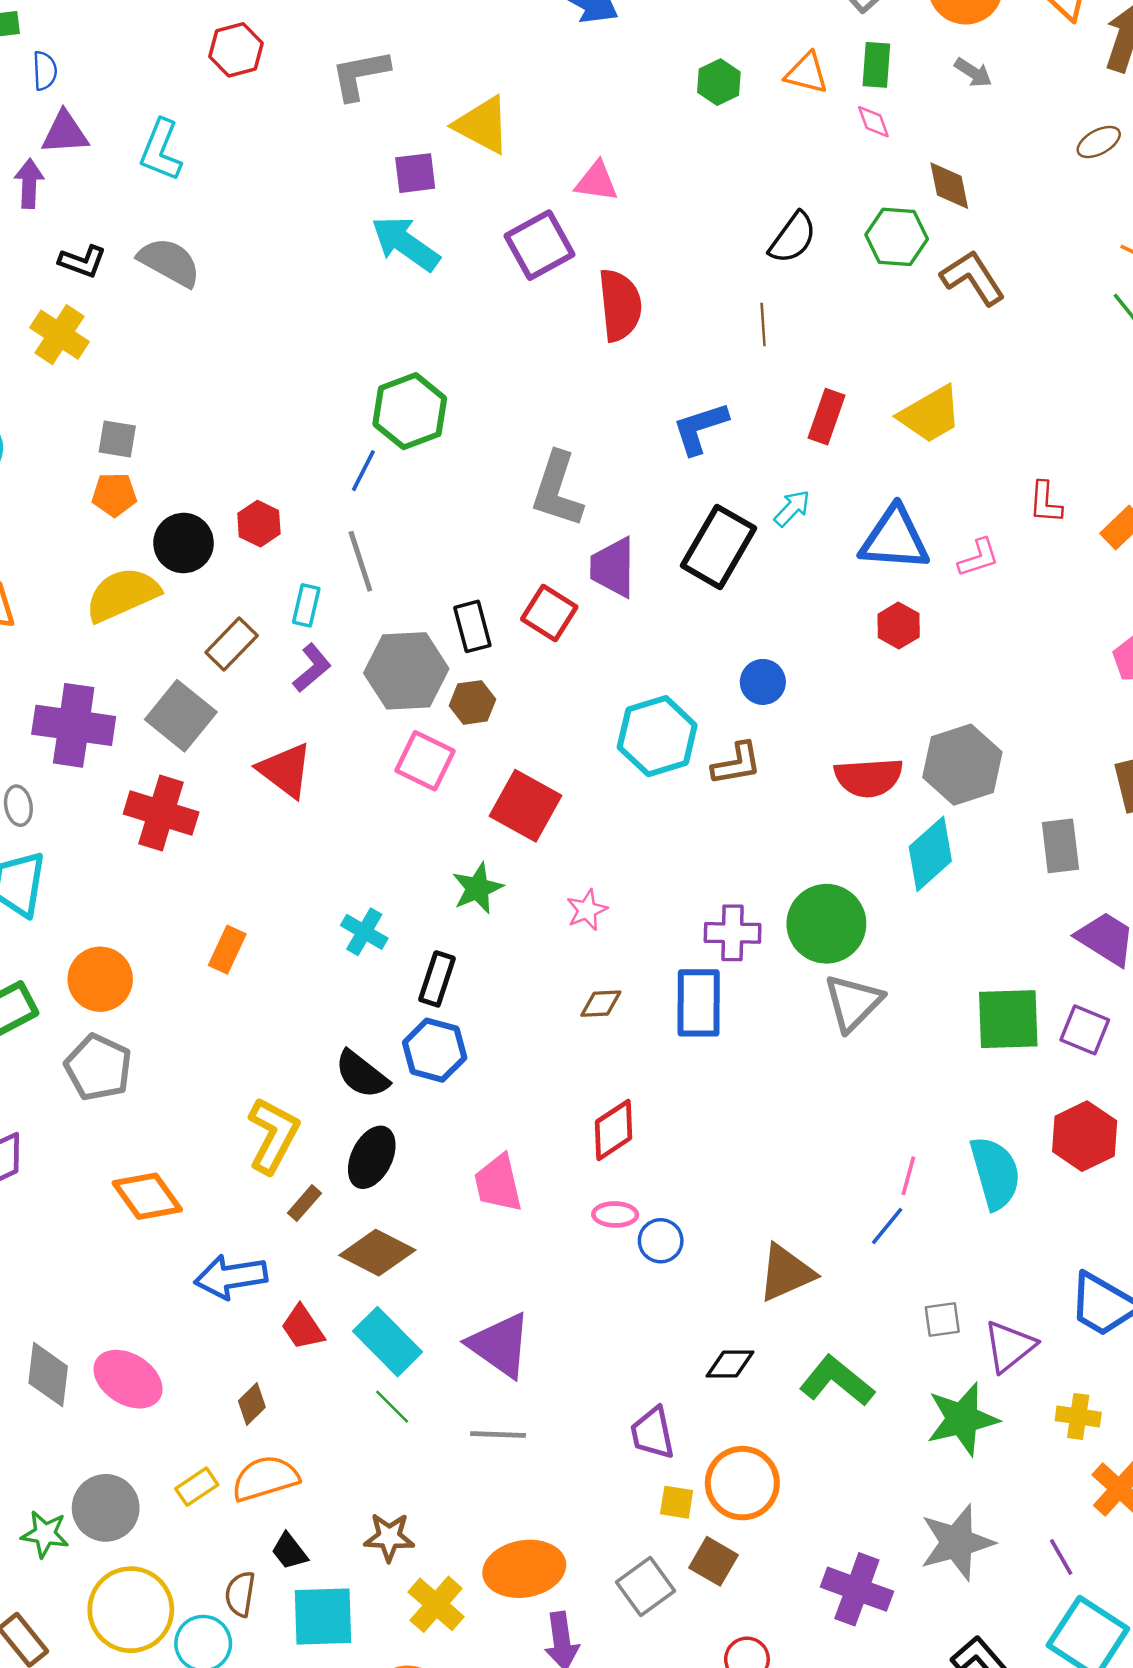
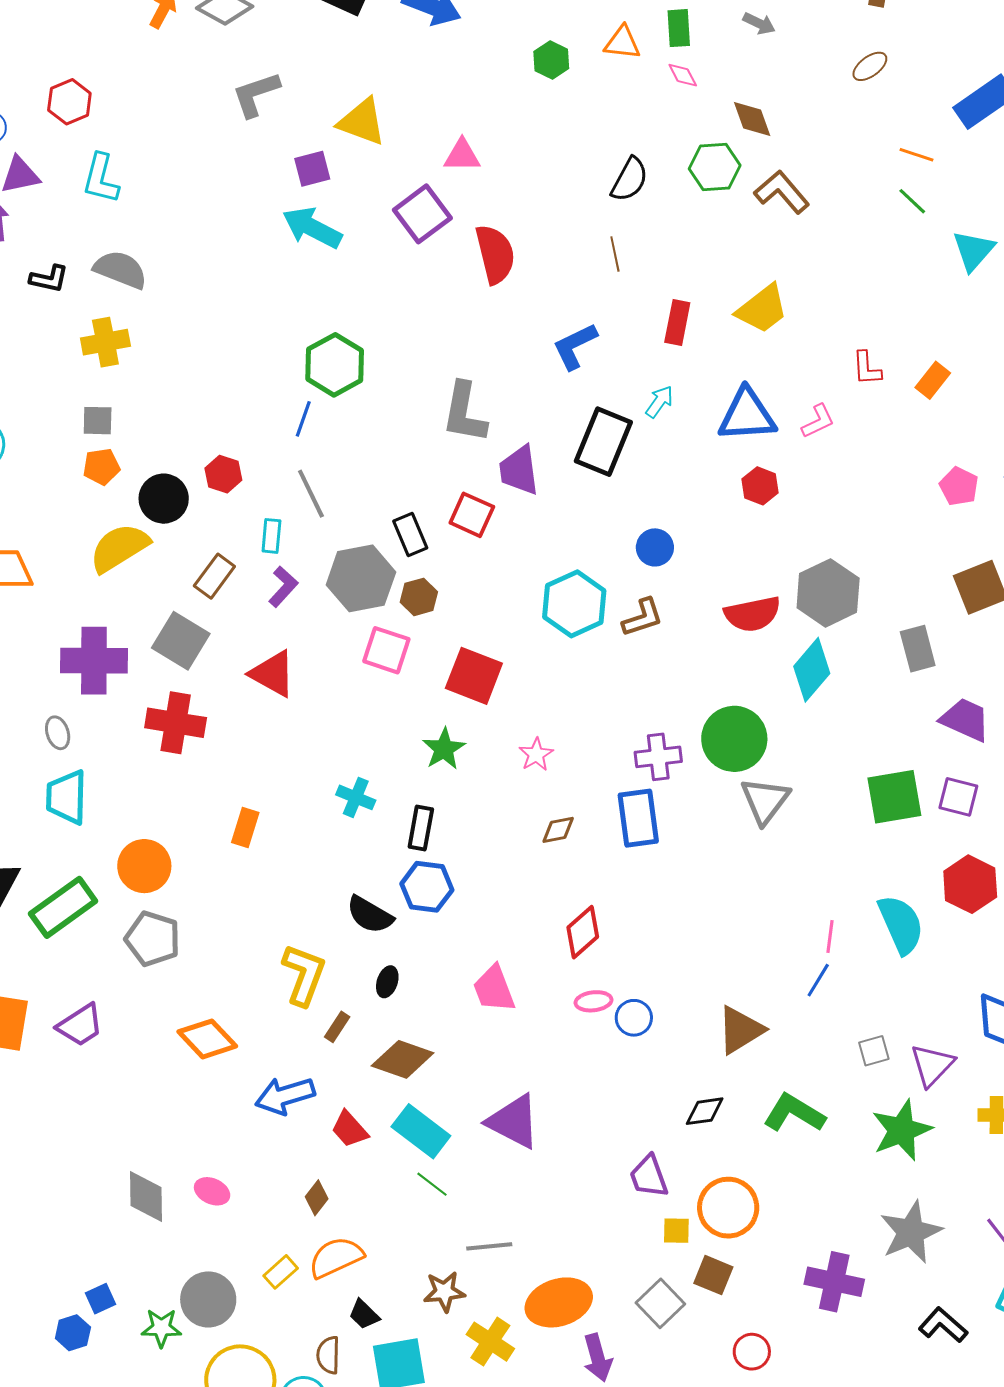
red hexagon: (236, 50) -> (69, 102), moved
yellow cross: (60, 335) -> (105, 342), moved, turned -36
black ellipse: (372, 1157) -> (387, 982), size x0.6
pink ellipse: (128, 1379) -> (212, 1191), size x0.6
gray line: (498, 1434) -> (489, 1246), moved

